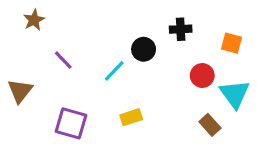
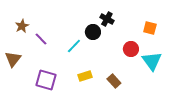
brown star: (34, 20) -> (22, 26), moved
black cross: (181, 29) -> (107, 19), moved, turned 32
brown rectangle: (210, 125) -> (114, 81), moved

